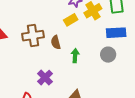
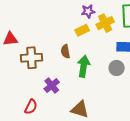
brown cross: (33, 36) -> (31, 58), moved
green arrow: (75, 56) -> (84, 66), size x1.5

